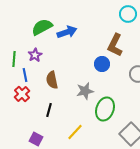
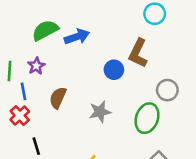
blue circle: (102, 64) -> (114, 70), moved
brown semicircle: (52, 80) -> (58, 98), turned 36
green ellipse: (105, 109) -> (147, 118), moved
black line: (49, 110) -> (36, 146), moved, turned -32

